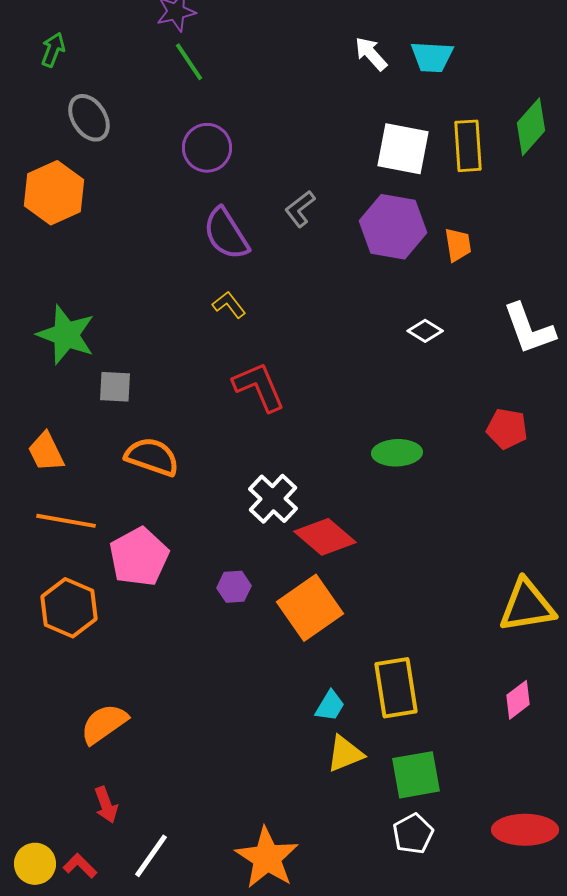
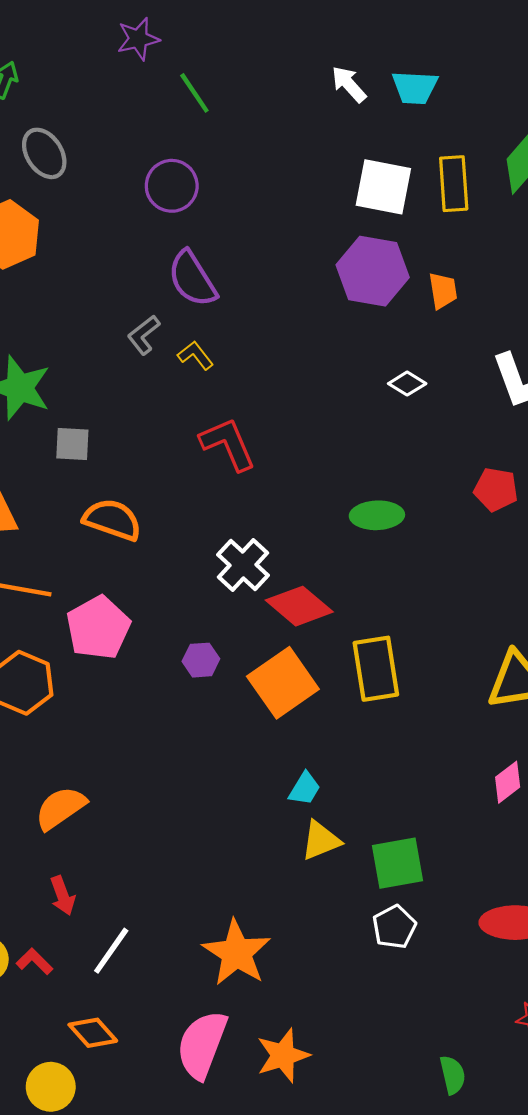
green line: (189, 62) -> (194, 93), moved
gray L-shape: (300, 209) -> (144, 335), moved
yellow rectangle: (396, 688) -> (376, 669), moved

